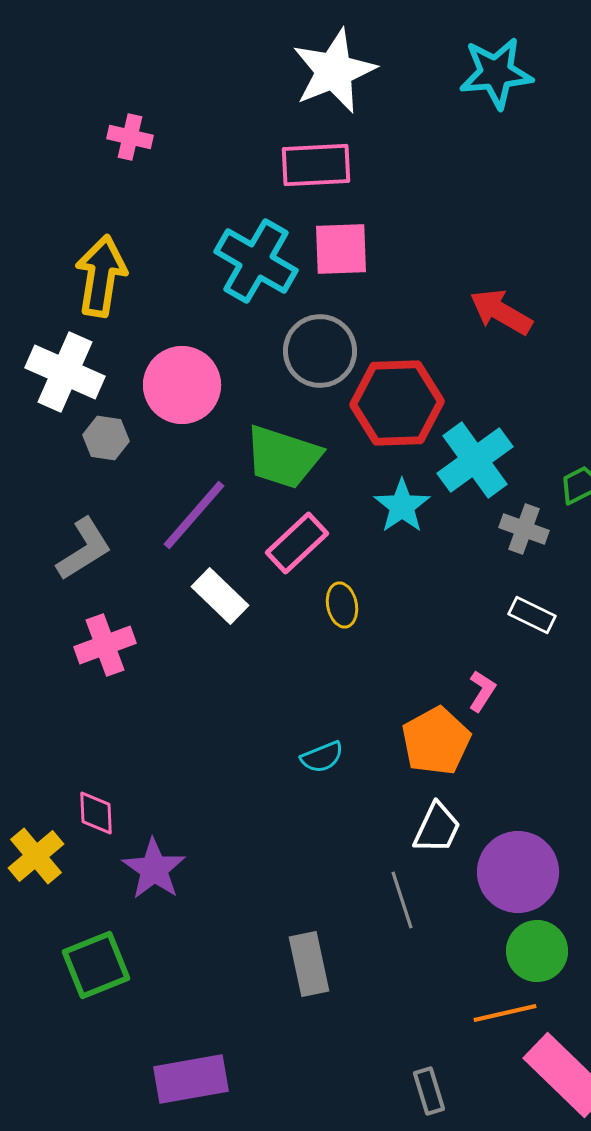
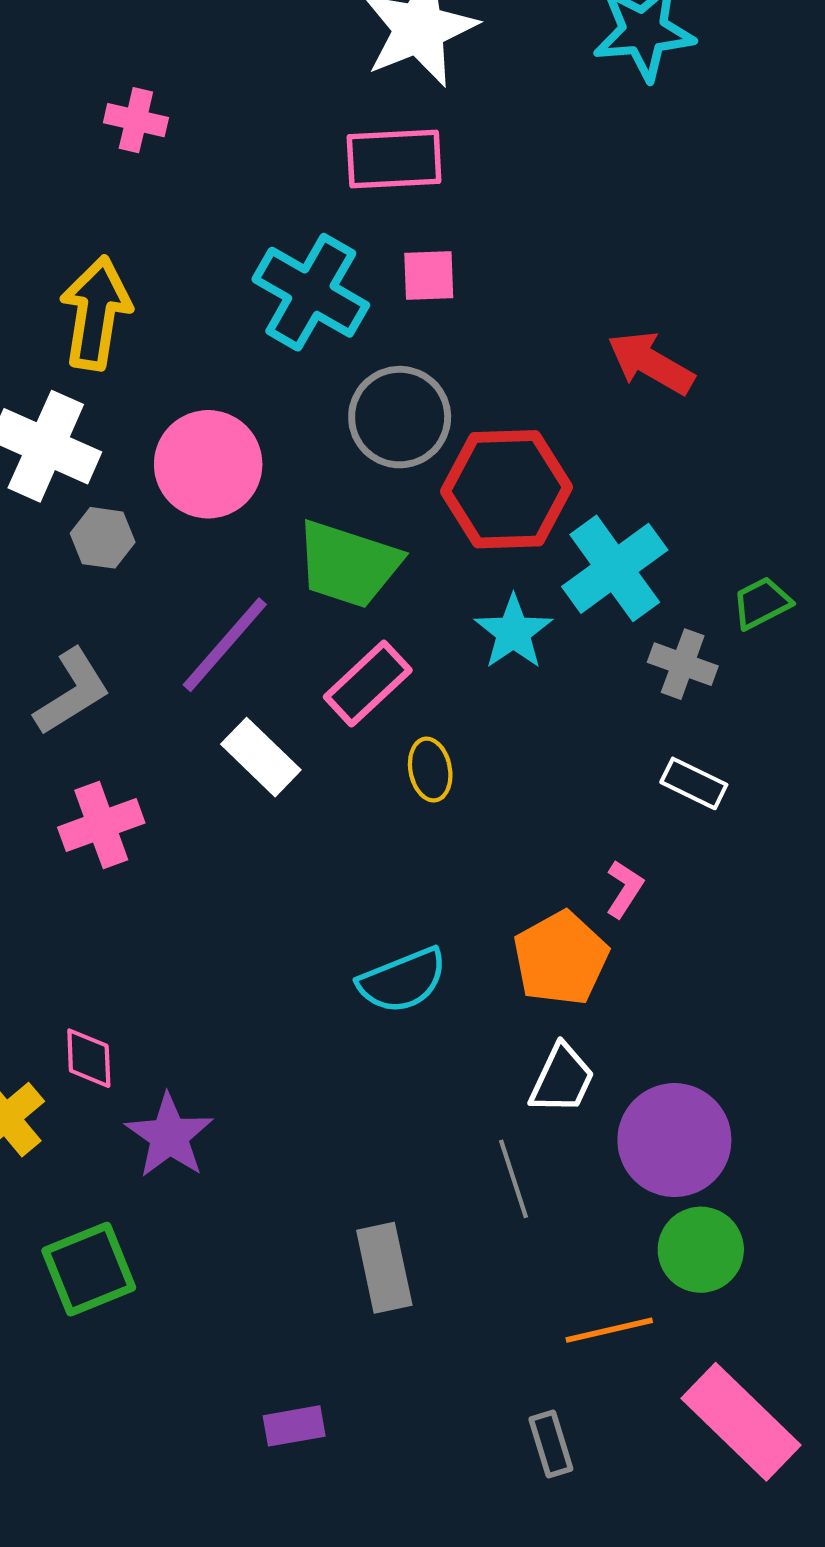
pink square: (341, 249) -> (429, 276), size x0.7
cyan semicircle: (322, 757) -> (402, 980), size x1.5
orange line: (505, 1013) -> (609, 1330), moved
purple rectangle: (191, 1079) -> (294, 1426), moved, size x0.6

